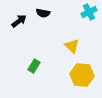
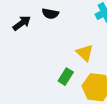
green rectangle: (34, 66) -> (66, 77), moved

